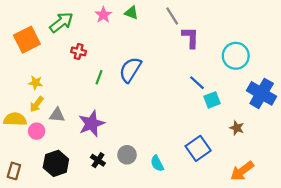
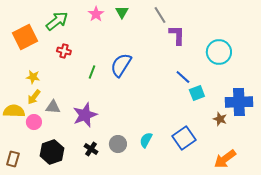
green triangle: (131, 13) -> (122, 12), turned 40
red cross: (79, 51) -> (64, 51), moved
blue cross: (262, 93) -> (239, 102), moved, turned -32
cyan semicircle: (157, 163) -> (146, 140), moved, turned 56

